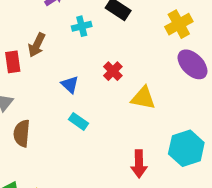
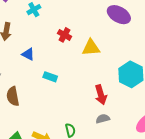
blue triangle: (70, 85) -> (28, 54), moved

